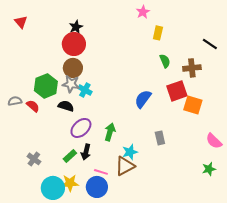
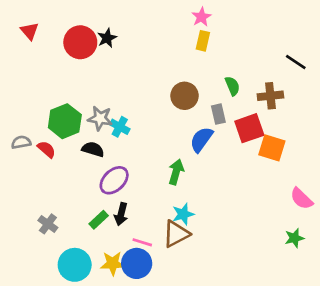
yellow rectangle: (158, 33) -> (203, 41), moved
red circle: (74, 44) -> (80, 42), moved
brown circle: (73, 68) -> (185, 96), moved
green arrow: (110, 132) -> (176, 172), moved
gray rectangle: (160, 138) -> (218, 114), moved
yellow star: (70, 183) -> (113, 263), moved

